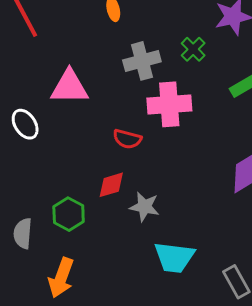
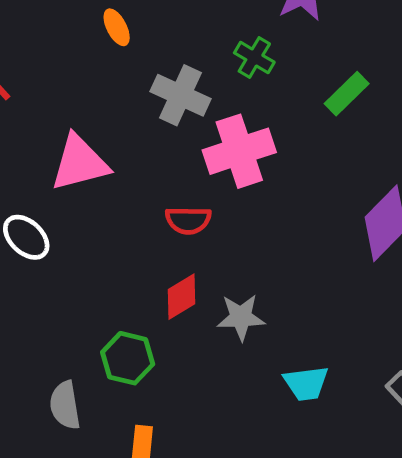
gray cross: (142, 61) -> (181, 95), turned -36
cyan trapezoid: (174, 257) -> (306, 383), size x0.7

